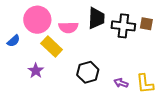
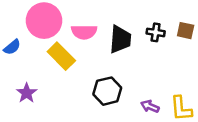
black trapezoid: (96, 18) -> (120, 39), moved
black cross: (123, 26) -> (156, 32), size x0.6
purple star: (36, 71) -> (27, 93), moved

